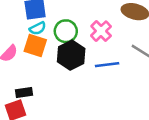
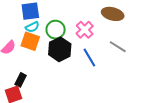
blue line: (107, 65) -> (89, 58), turned 66
black rectangle: (24, 93) -> (21, 80), turned -56

